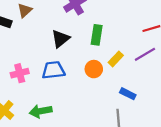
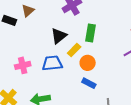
yellow rectangle: (116, 59) -> (74, 50), moved
blue rectangle: (128, 94) -> (89, 83), moved

